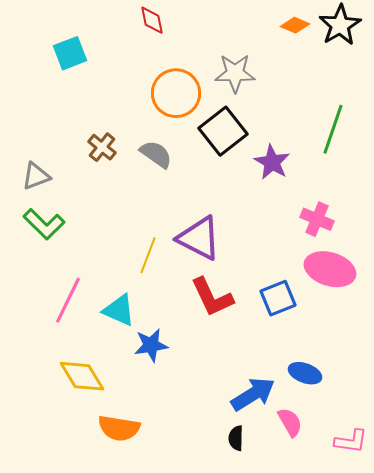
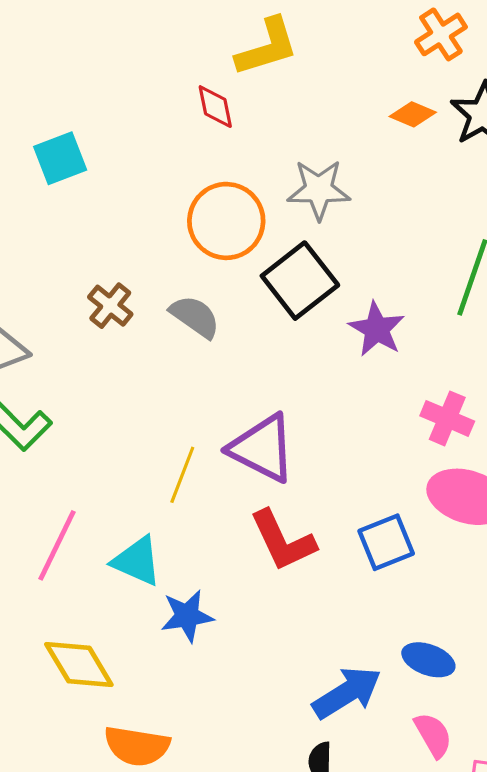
red diamond: (152, 20) -> (215, 107), moved
pink semicircle: (290, 422) -> (433, 735), moved

